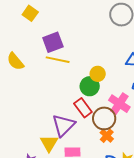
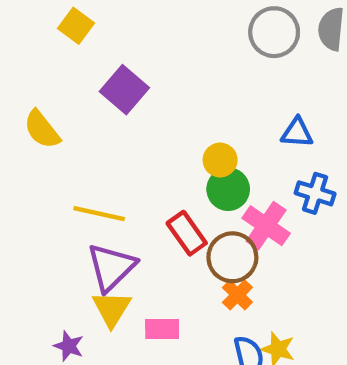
purple square: (53, 42) -> (124, 90), turned -30
yellow line: (58, 60) -> (99, 214), moved
green circle: (90, 86) -> (228, 189), moved
purple triangle: (63, 125) -> (111, 267), moved

